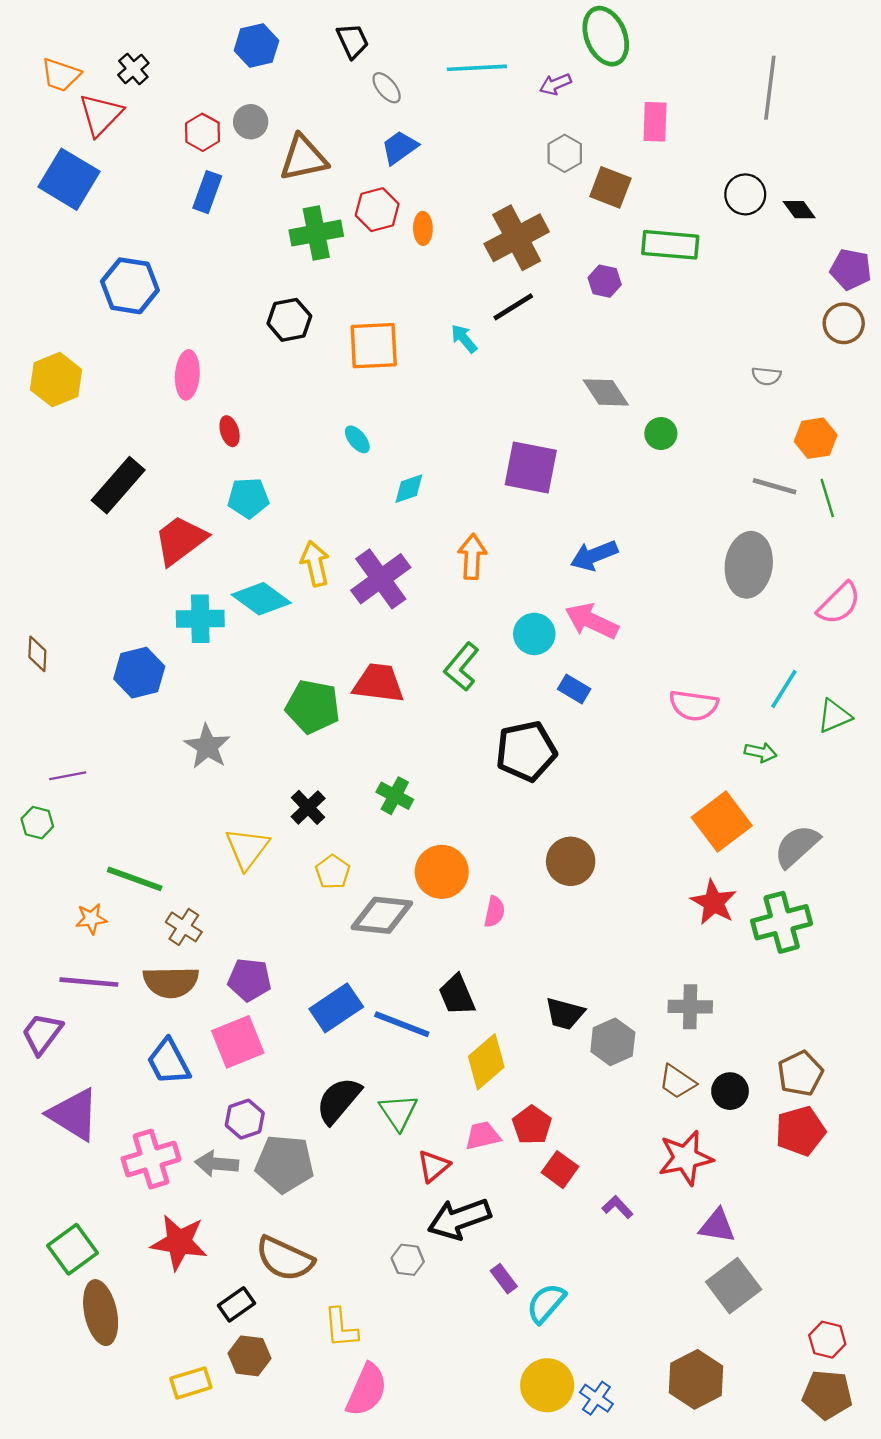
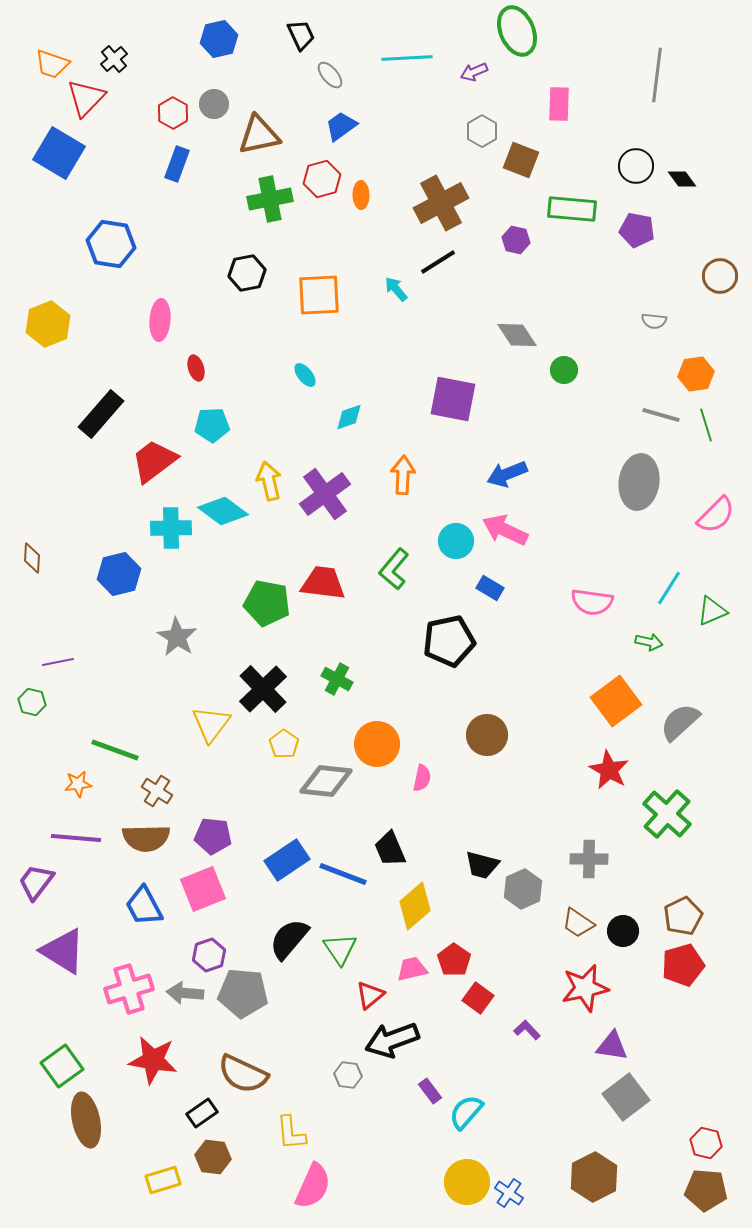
purple pentagon: (851, 269) -> (637, 230), moved
black cross: (308, 807) -> (263, 689), size x1.6
green cross: (782, 922) -> (667, 814), moved, turned -33

